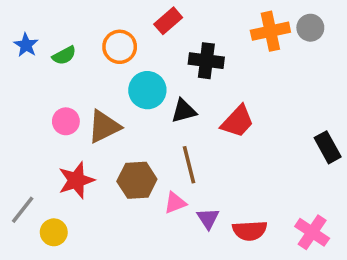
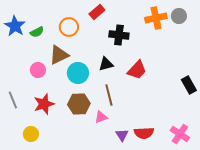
blue star: (26, 45) -> (15, 26), size x1.5
cyan circle: (147, 90) -> (78, 73), moved
brown triangle: (104, 127) -> (59, 55), moved
gray line: (23, 210) -> (13, 100), moved, turned -60
purple triangle: (208, 218) -> (122, 135), moved

